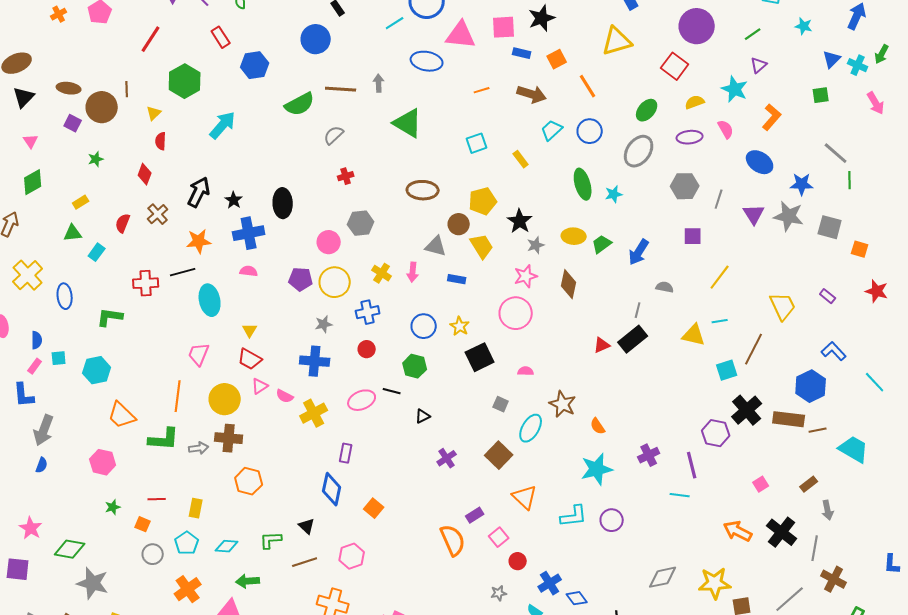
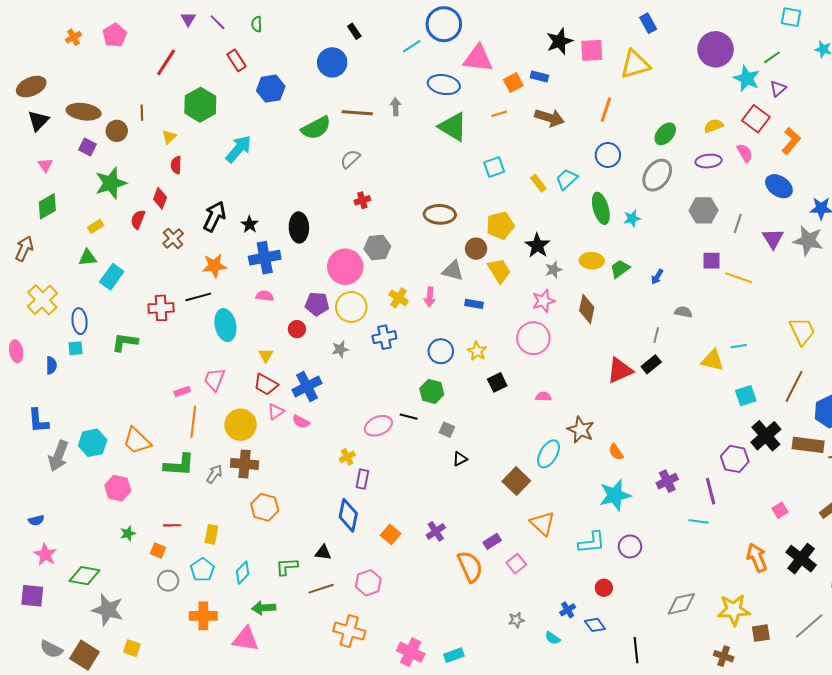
pink square: (504, 27) -> (592, 50), moved
orange square: (557, 59) -> (513, 83), moved
red square: (675, 66) -> (756, 119), moved
orange line: (588, 86) -> (606, 110), turned 50
brown ellipse: (69, 88) -> (84, 112), size x1.4
cyan star: (735, 89) -> (747, 79), moved
brown circle: (102, 107) -> (117, 131), size x0.7
green triangle: (408, 123) -> (453, 127), moved
cyan trapezoid: (552, 130) -> (567, 179), moved
green star: (96, 159) -> (111, 183), size x2.0
red semicircle: (123, 223) -> (138, 219), moved
pink circle: (329, 242) -> (345, 267), size x1.5
cyan rectangle: (97, 252) -> (112, 277), size x1.4
blue arrow: (639, 252) -> (657, 277), size x0.6
yellow line: (720, 277) -> (739, 278), moved, turned 72
black rectangle: (633, 339) -> (651, 364), size x0.7
red triangle: (602, 345) -> (620, 370), size x1.6
red circle: (367, 349) -> (297, 329), moved
brown line: (754, 349) -> (794, 386), moved
black square: (480, 357) -> (497, 382), size x0.7
cyan square: (59, 358) -> (75, 348), moved
blue cross: (315, 361) -> (307, 386), moved, turned -32
pink rectangle: (35, 366) -> (182, 391), moved, turned 35
cyan hexagon: (97, 370) -> (93, 443), moved
gray square: (501, 404) -> (447, 430), moved
yellow cross: (314, 413) -> (347, 457), moved, size x0.6
black triangle: (423, 416) -> (460, 459), moved
gray arrow: (199, 448) -> (214, 474), turned -48
purple cross: (447, 458) -> (436, 531), moved
blue semicircle: (42, 465) -> (36, 520), moved, turned 56
black triangle: (307, 526) -> (323, 553), turned -36
orange arrow: (738, 531) -> (757, 558), turned 40
cyan diamond: (227, 546) -> (243, 573), turned -50
red circle: (518, 561) -> (604, 588), moved
blue cross: (550, 583) -> (568, 610), size x0.7
orange cross: (188, 589) -> (203, 616), turned 36

